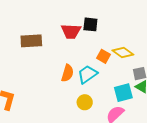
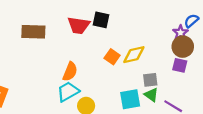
yellow diamond: (123, 52) -> (134, 55), turned -55
cyan trapezoid: (87, 74) -> (68, 92), moved

